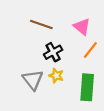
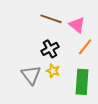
brown line: (41, 24) -> (51, 19), moved

